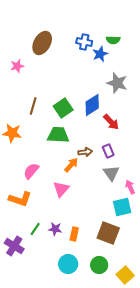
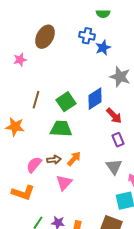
green semicircle: (113, 40) -> (103, 14), moved
purple rectangle: (108, 151) -> (118, 140), moved
brown arrow: (85, 152) -> (54, 160), moved

